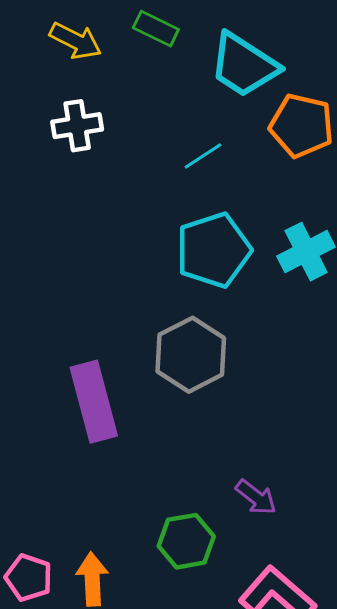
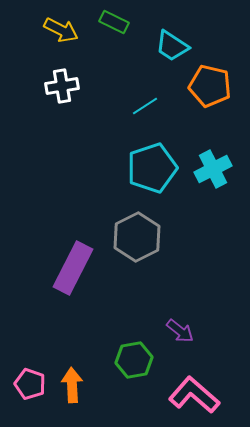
cyan trapezoid: (244, 65) -> (172, 46), size x0.7
purple rectangle: (94, 402) -> (73, 268), turned 42

